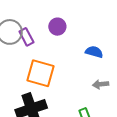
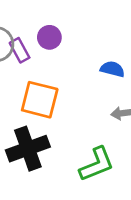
purple circle: (57, 27) -> (49, 37), moved

